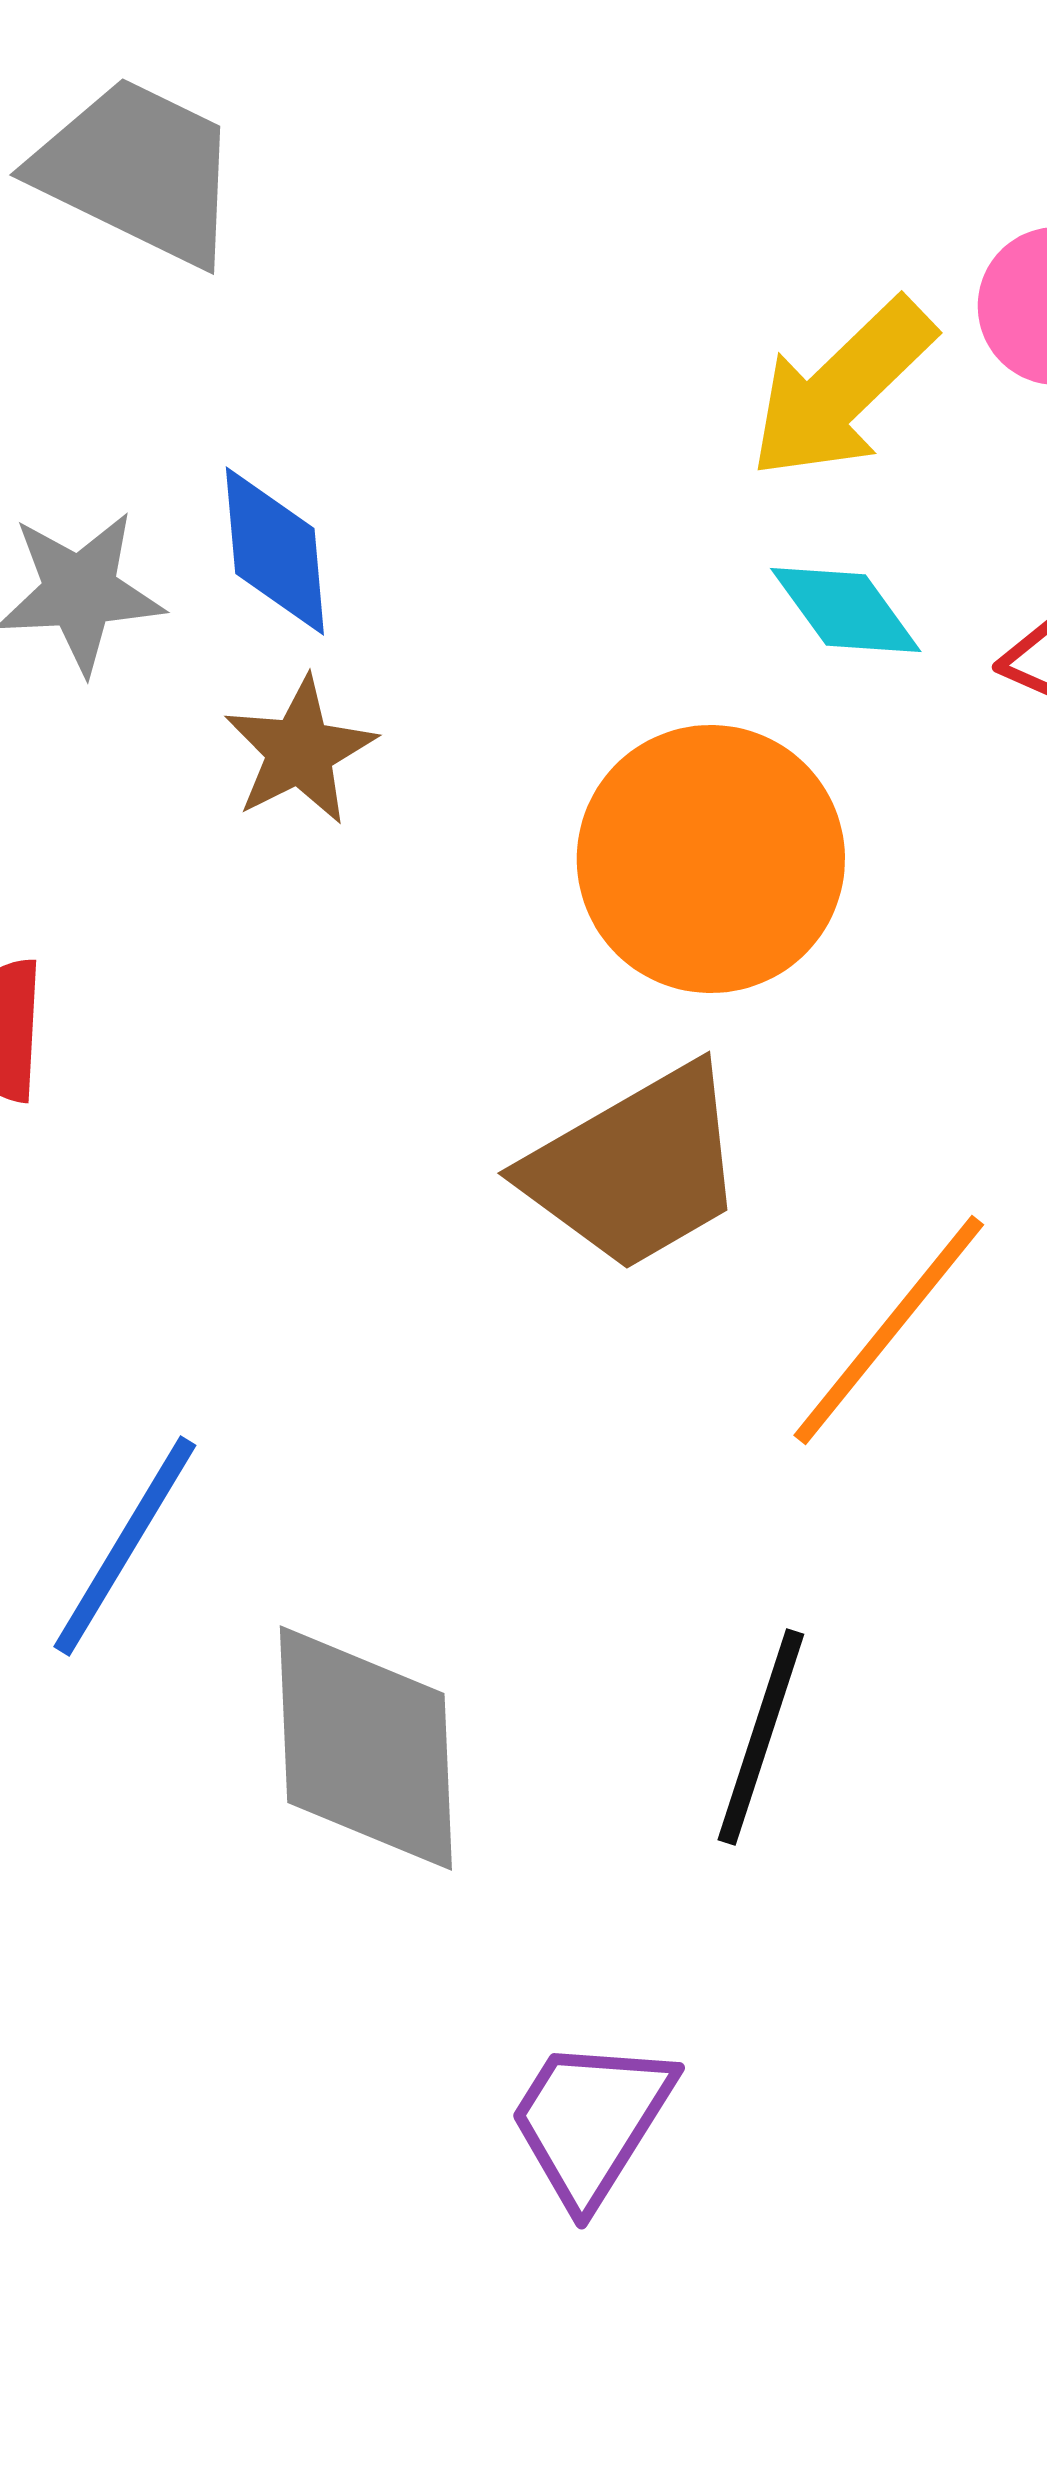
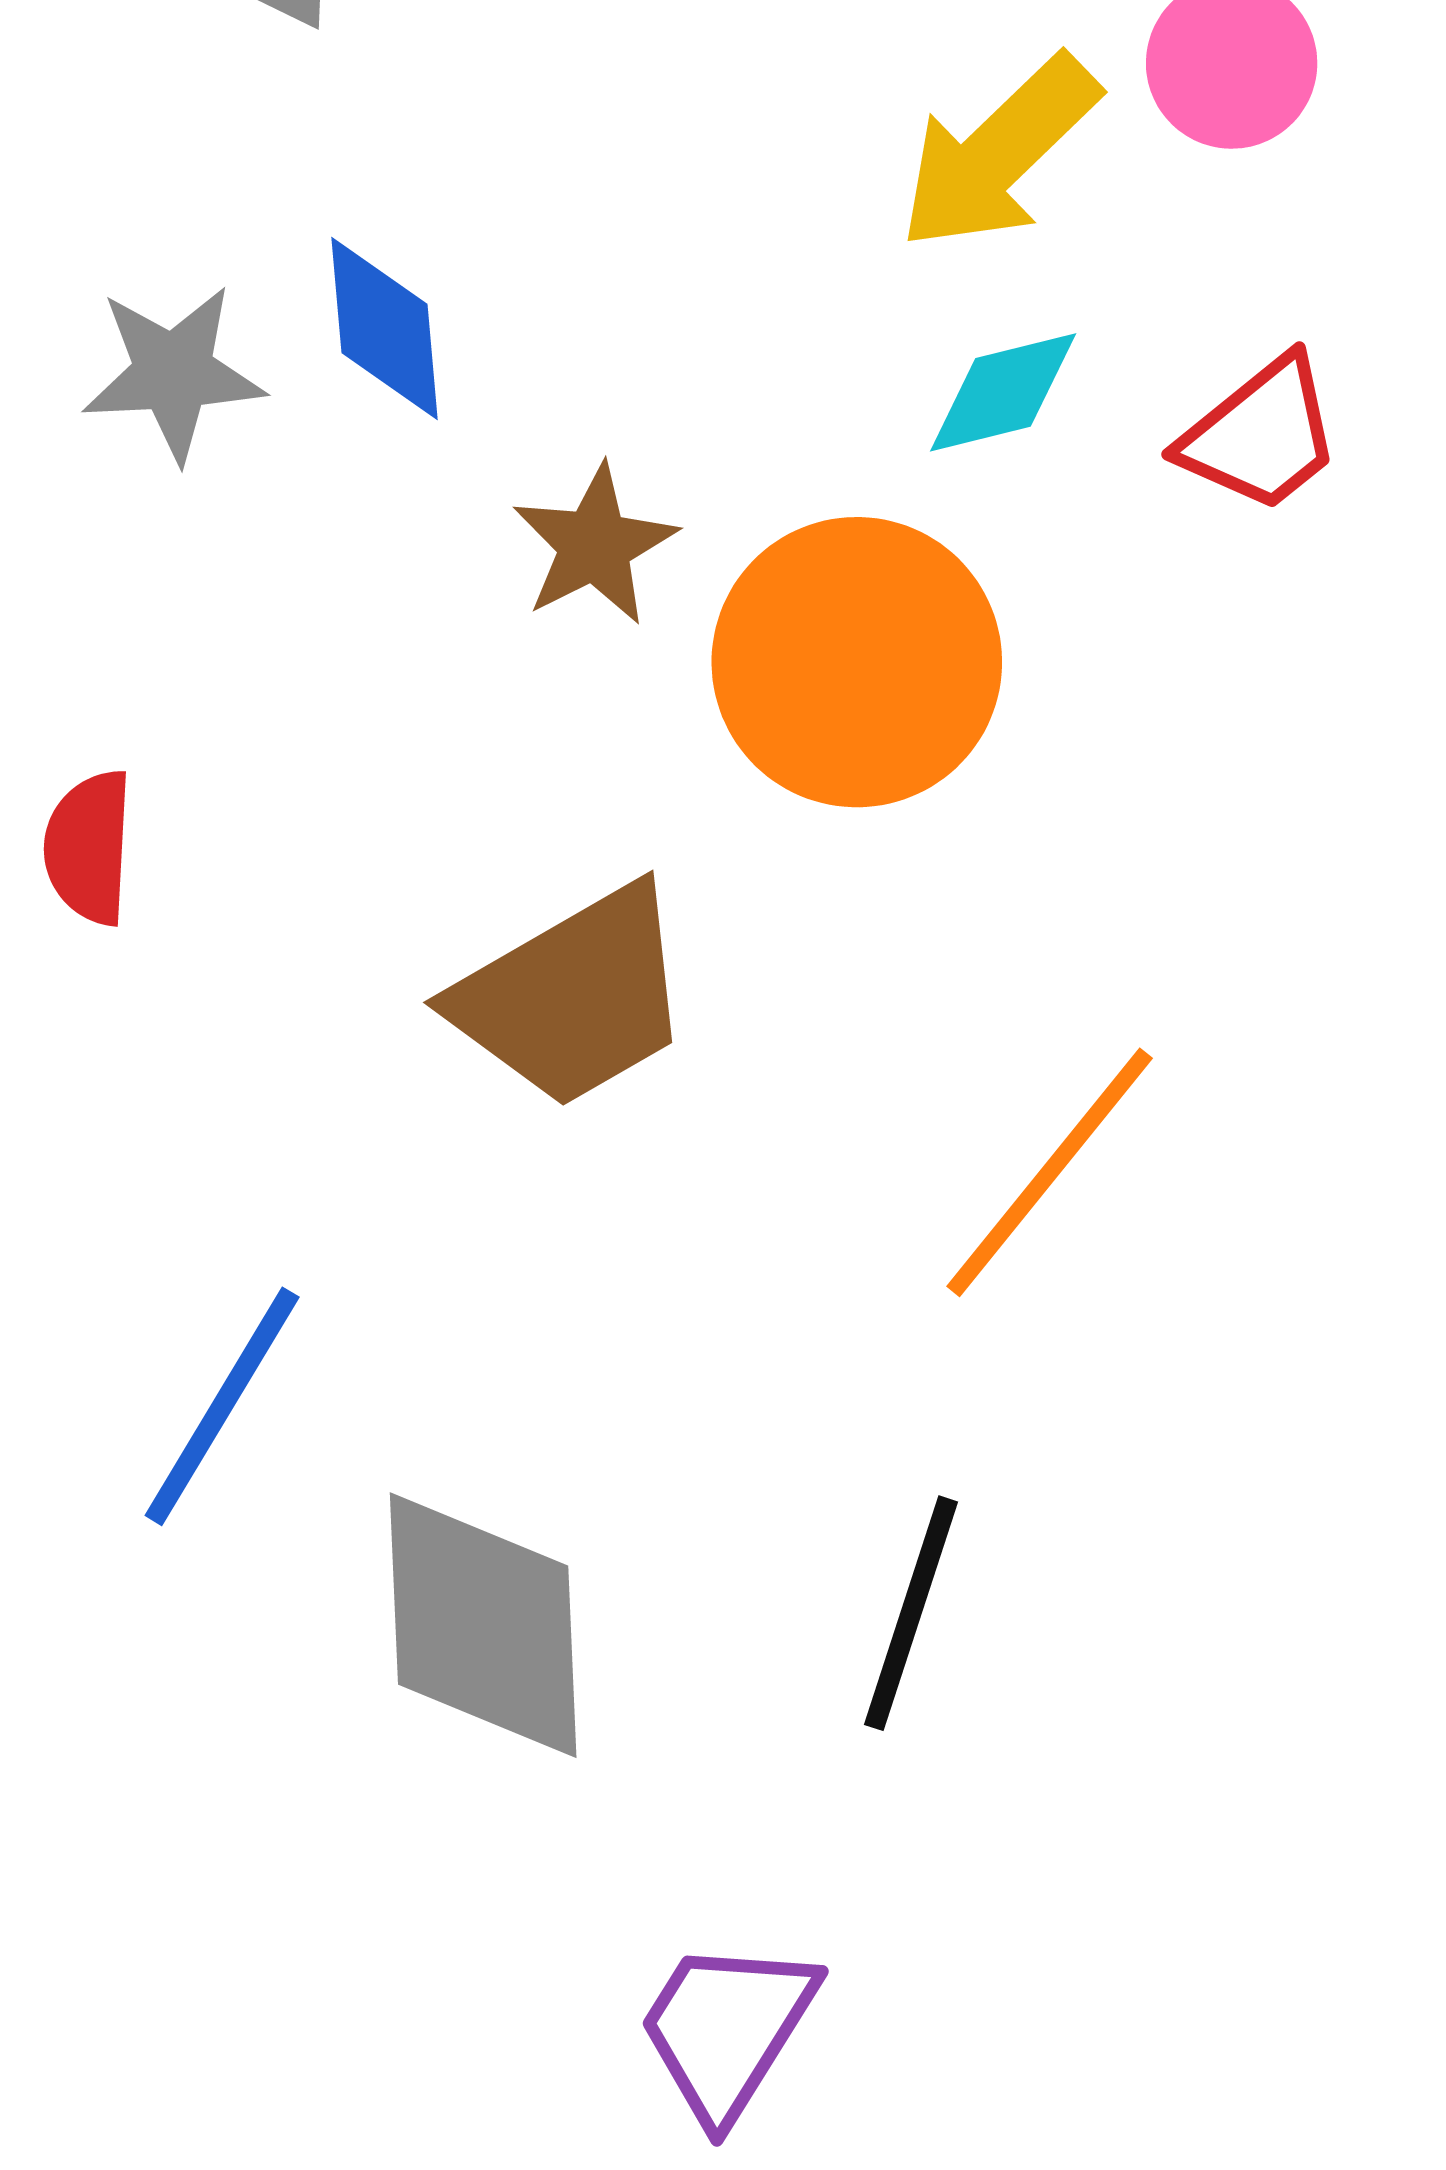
cyan diamond: (846, 610) -> (1003, 392), turned -68
brown star: (300, 751) -> (595, 545), moved
brown trapezoid: (636, 1168) -> (573, 997), moved

